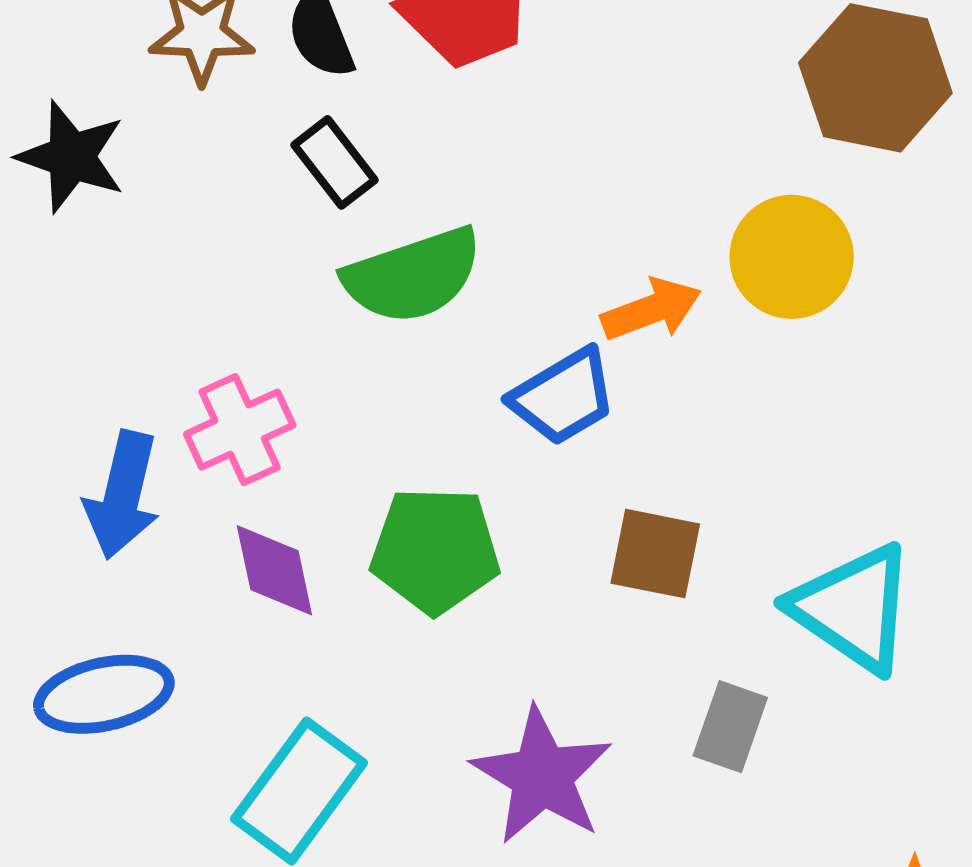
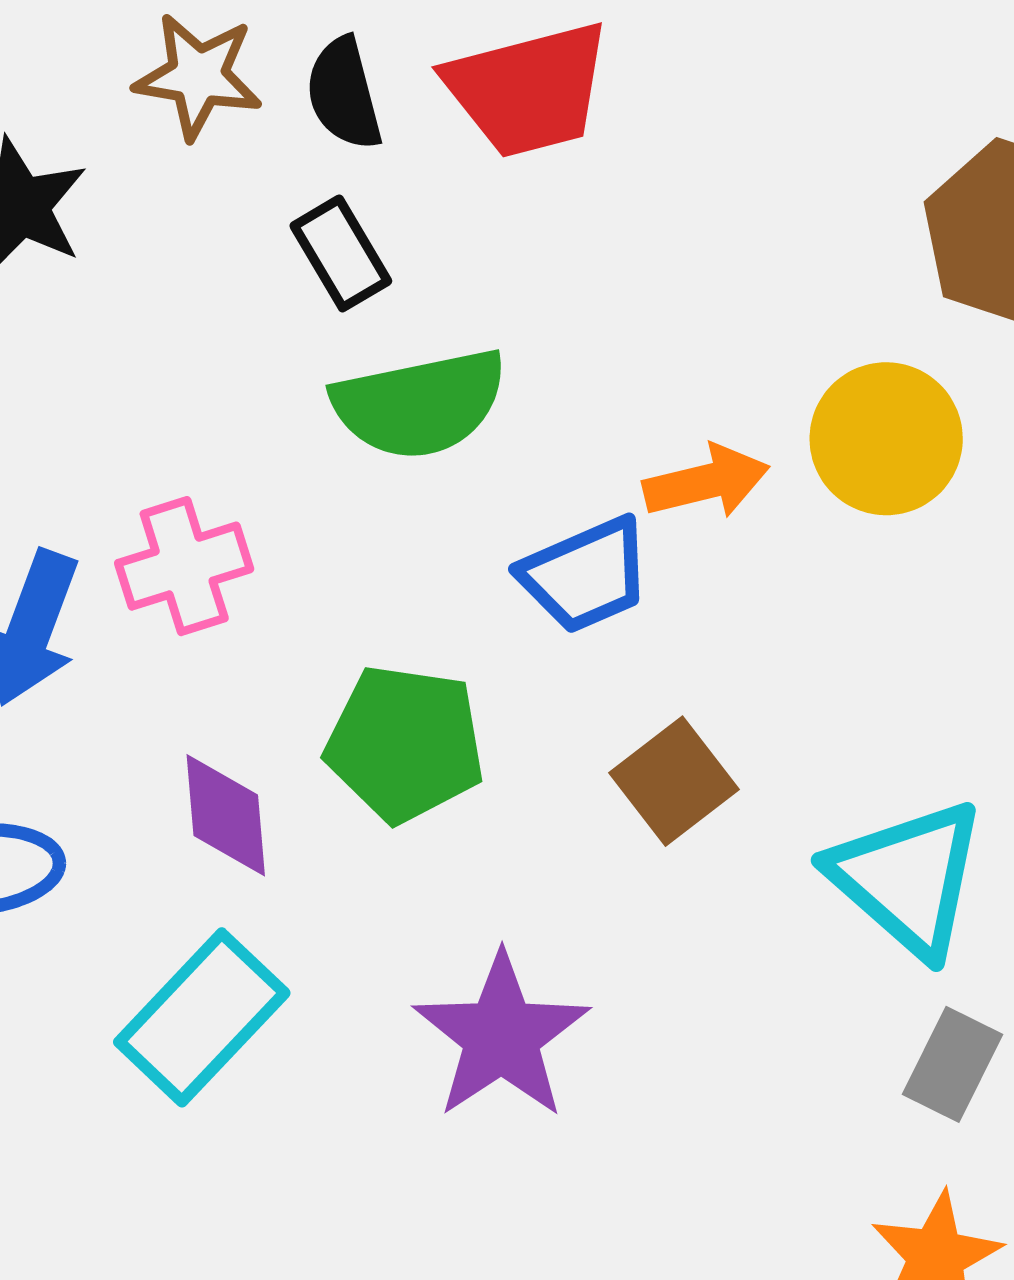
brown square: (655, 554) -> (674, 781), turned 34
purple diamond: (274, 570) -> (226, 815), moved
gray rectangle: (730, 727) -> (953, 1064), moved

